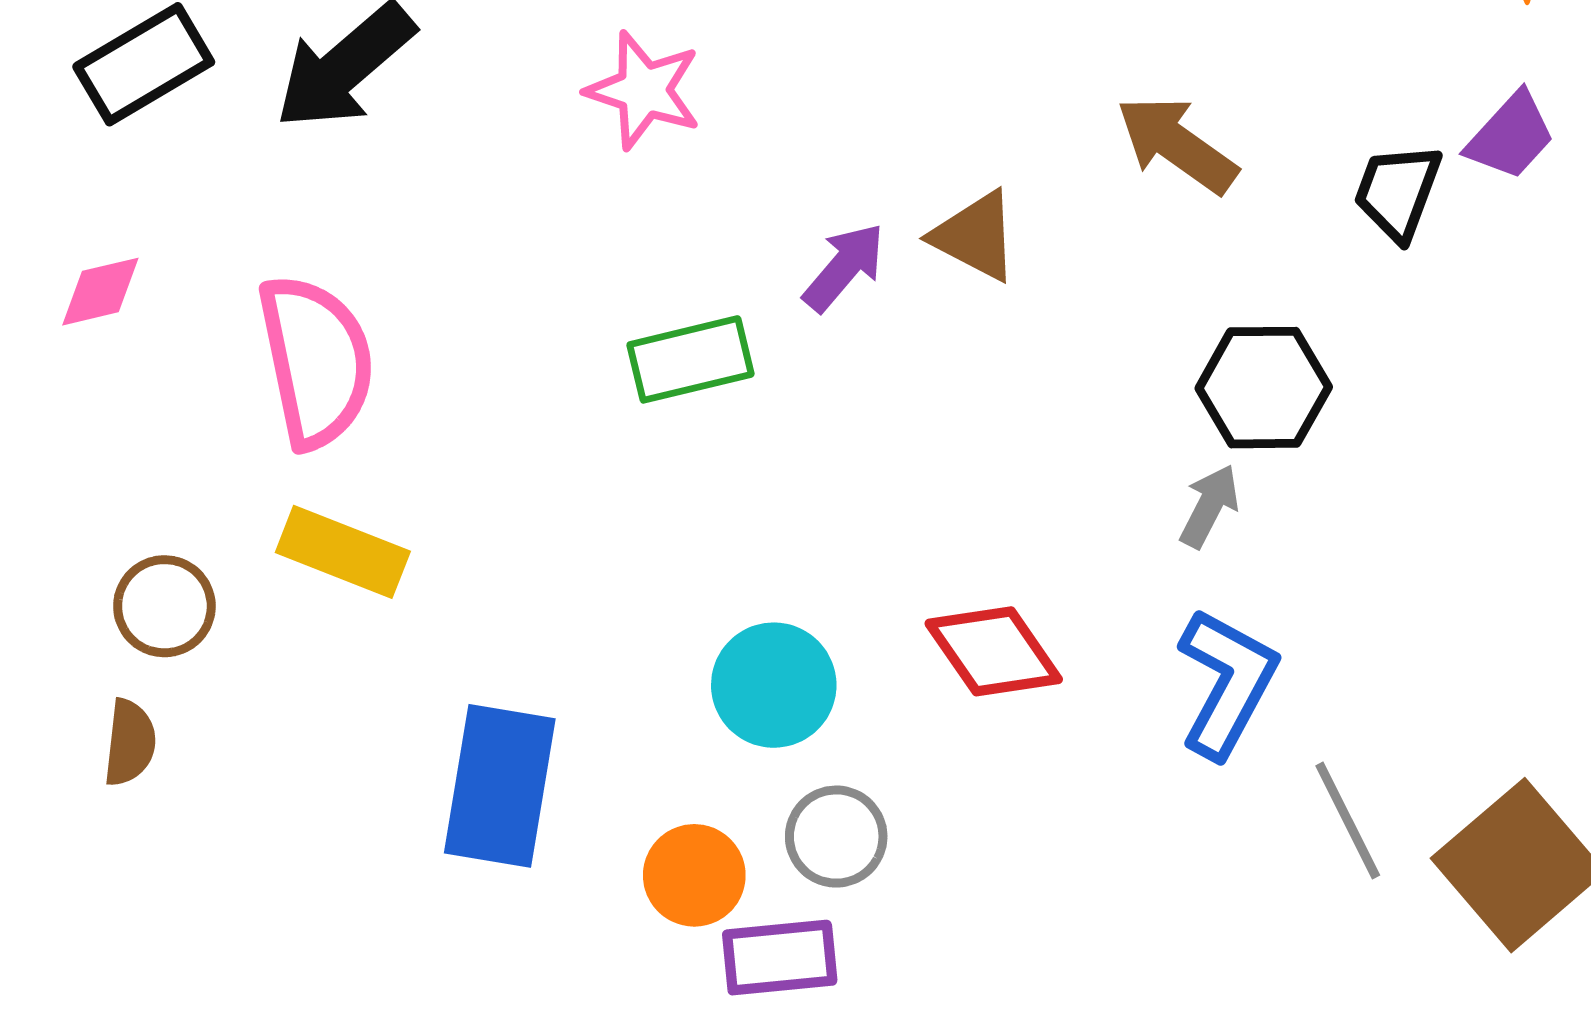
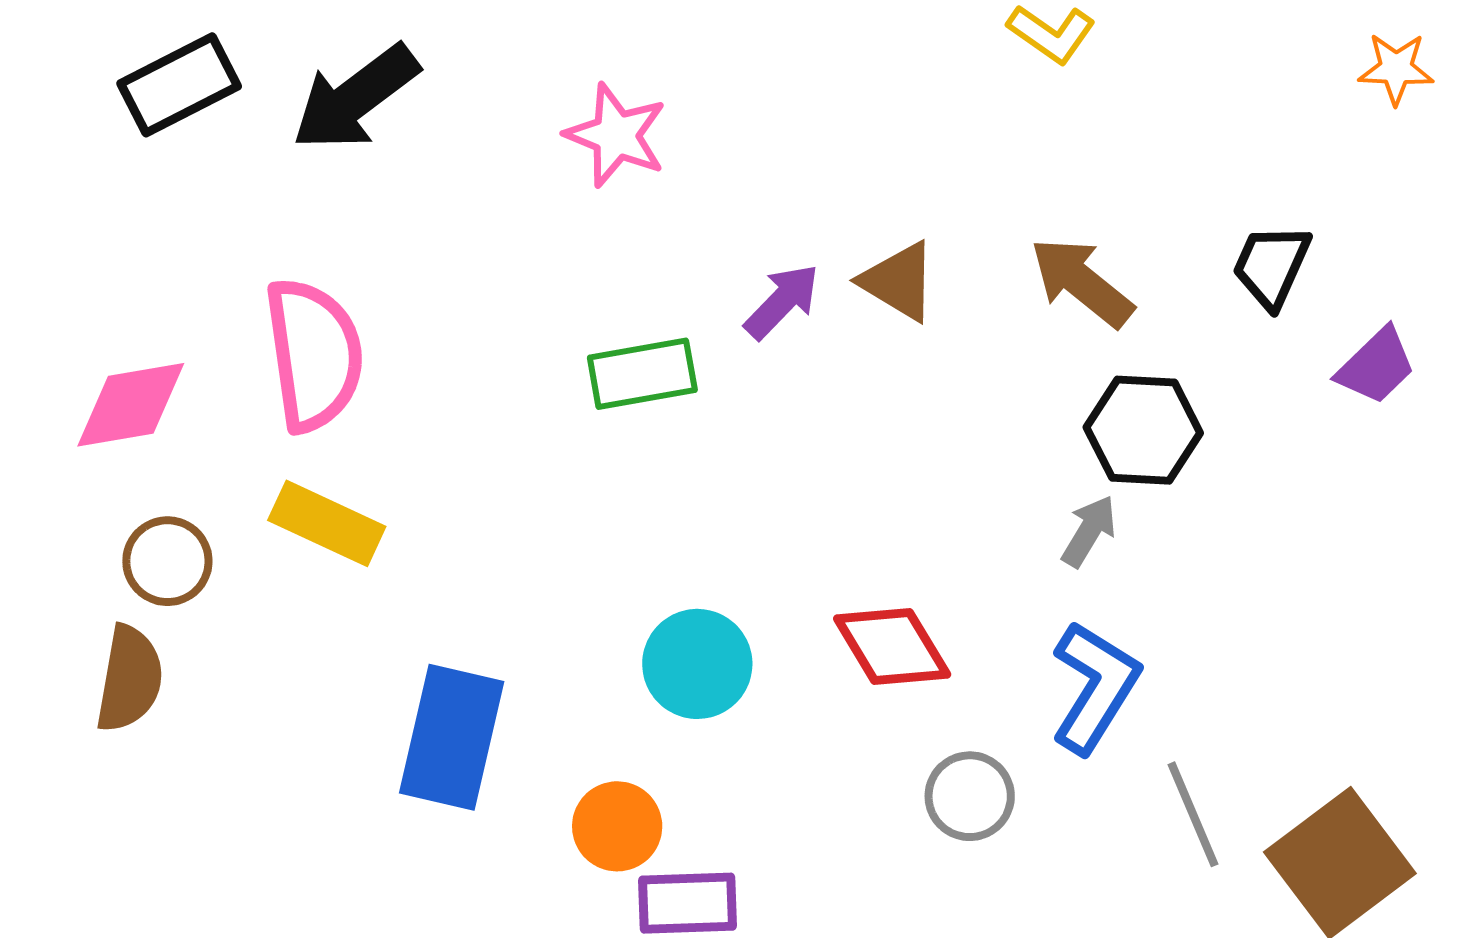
purple trapezoid: (1511, 136) -> (1376, 366), moved
brown arrow: (1177, 144) -> (1082, 282), moved
pink diamond: (100, 292) -> (131, 405), moved, size x1.5
brown semicircle: (130, 743) -> (130, 679), size x1.4
gray circle: (836, 837) -> (970, 796), moved

